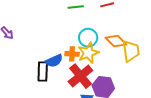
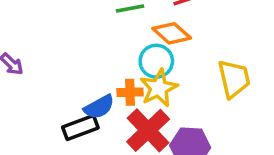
orange diamond: (116, 41) -> (172, 33), moved
black rectangle: (43, 72) -> (80, 128), turned 72

